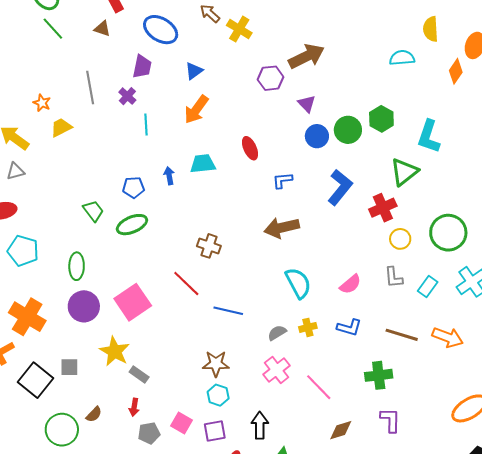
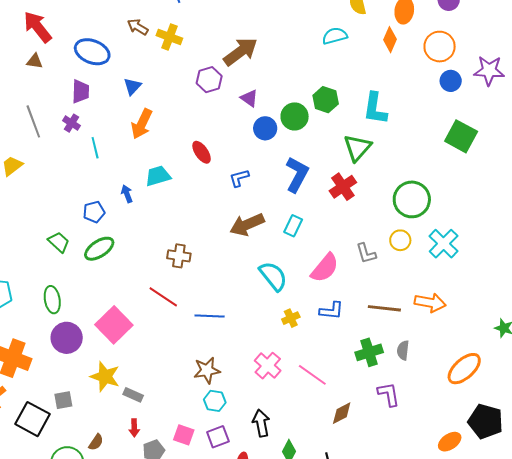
yellow circle: (400, 239) -> (400, 240), moved
pink semicircle: (350, 284) -> (325, 268), size x1.4
cyan rectangle: (428, 287) -> (293, 226), moved
gray semicircle: (277, 333) -> (403, 350), moved, turned -42

